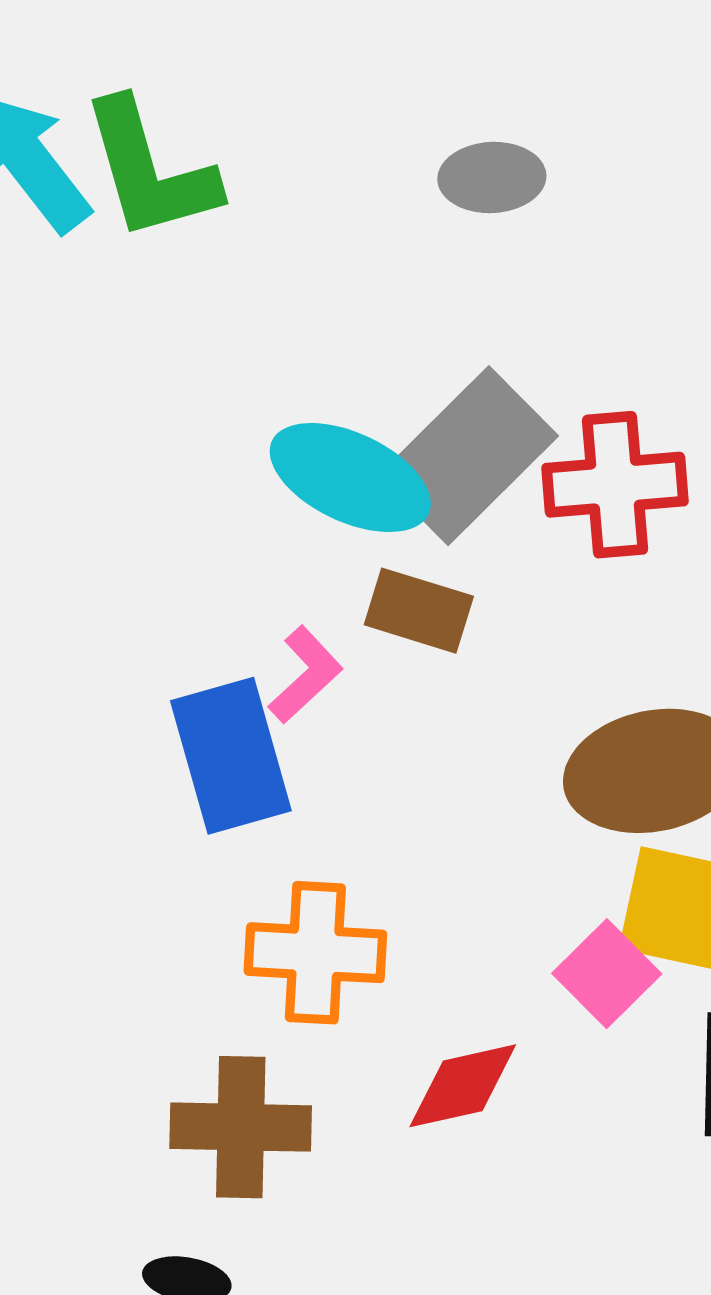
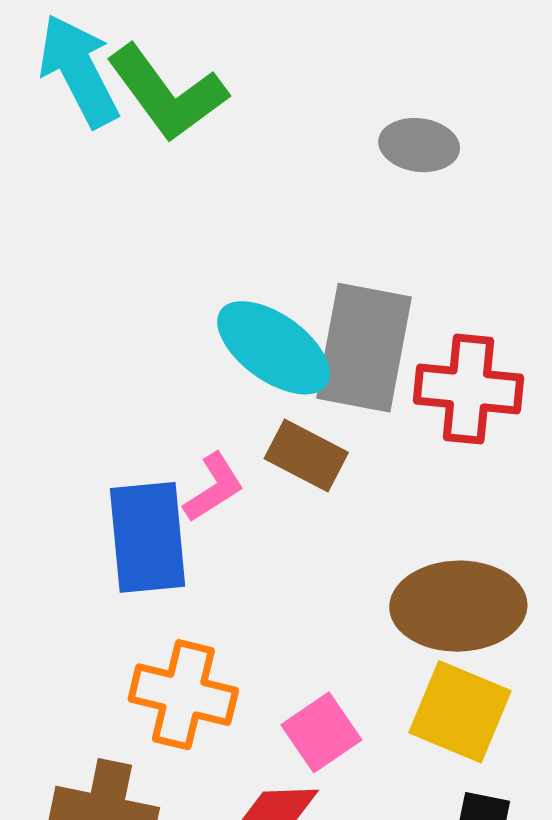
green L-shape: (150, 170) -> (167, 93), turned -31
gray rectangle: (468, 456) -> (364, 348), turned -45
pink square: (607, 974) -> (321, 732), moved

